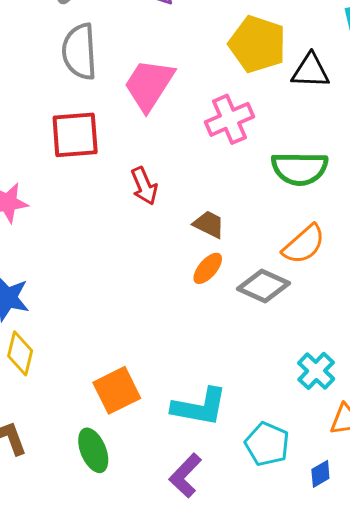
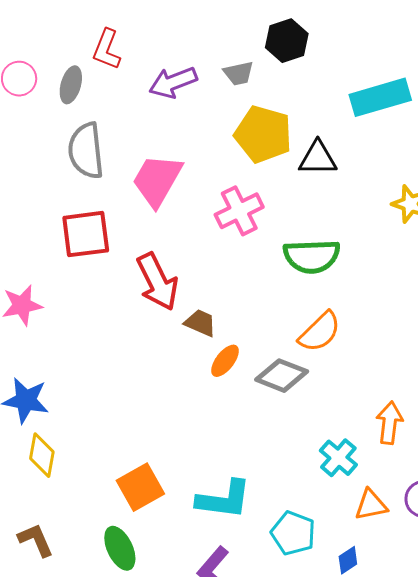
red arrow: (144, 186) -> (157, 282), size x1.5
brown trapezoid: (209, 224) -> (200, 323), moved

